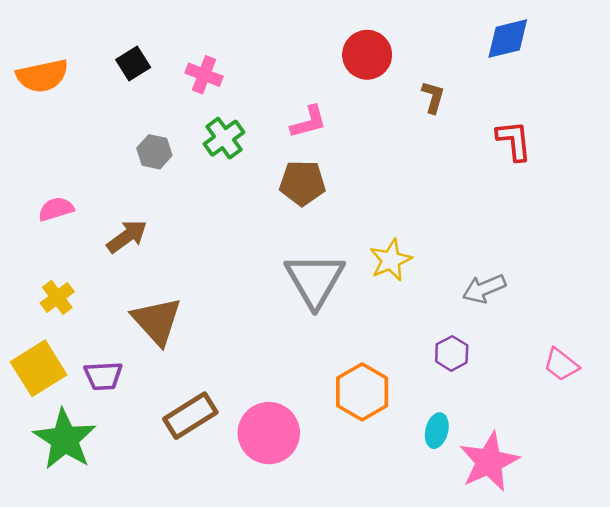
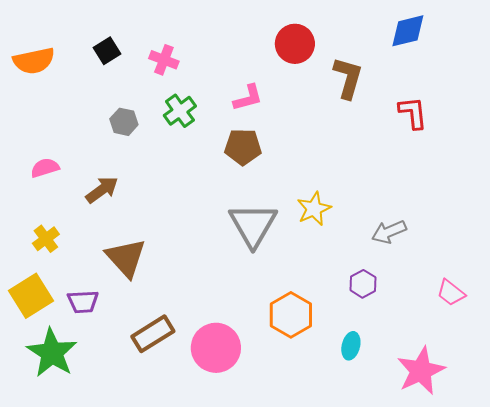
brown L-shape: (433, 97) -> (348, 78), size x1.6
pink star: (489, 462) -> (421, 371), moved

